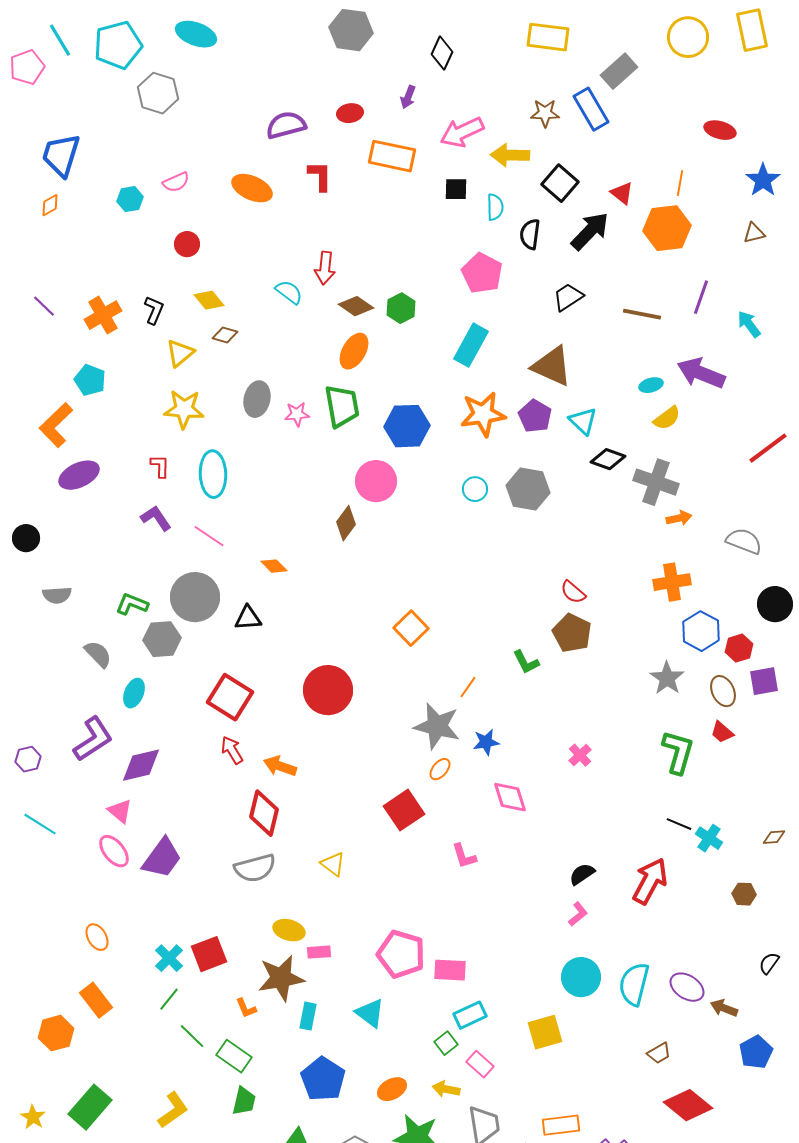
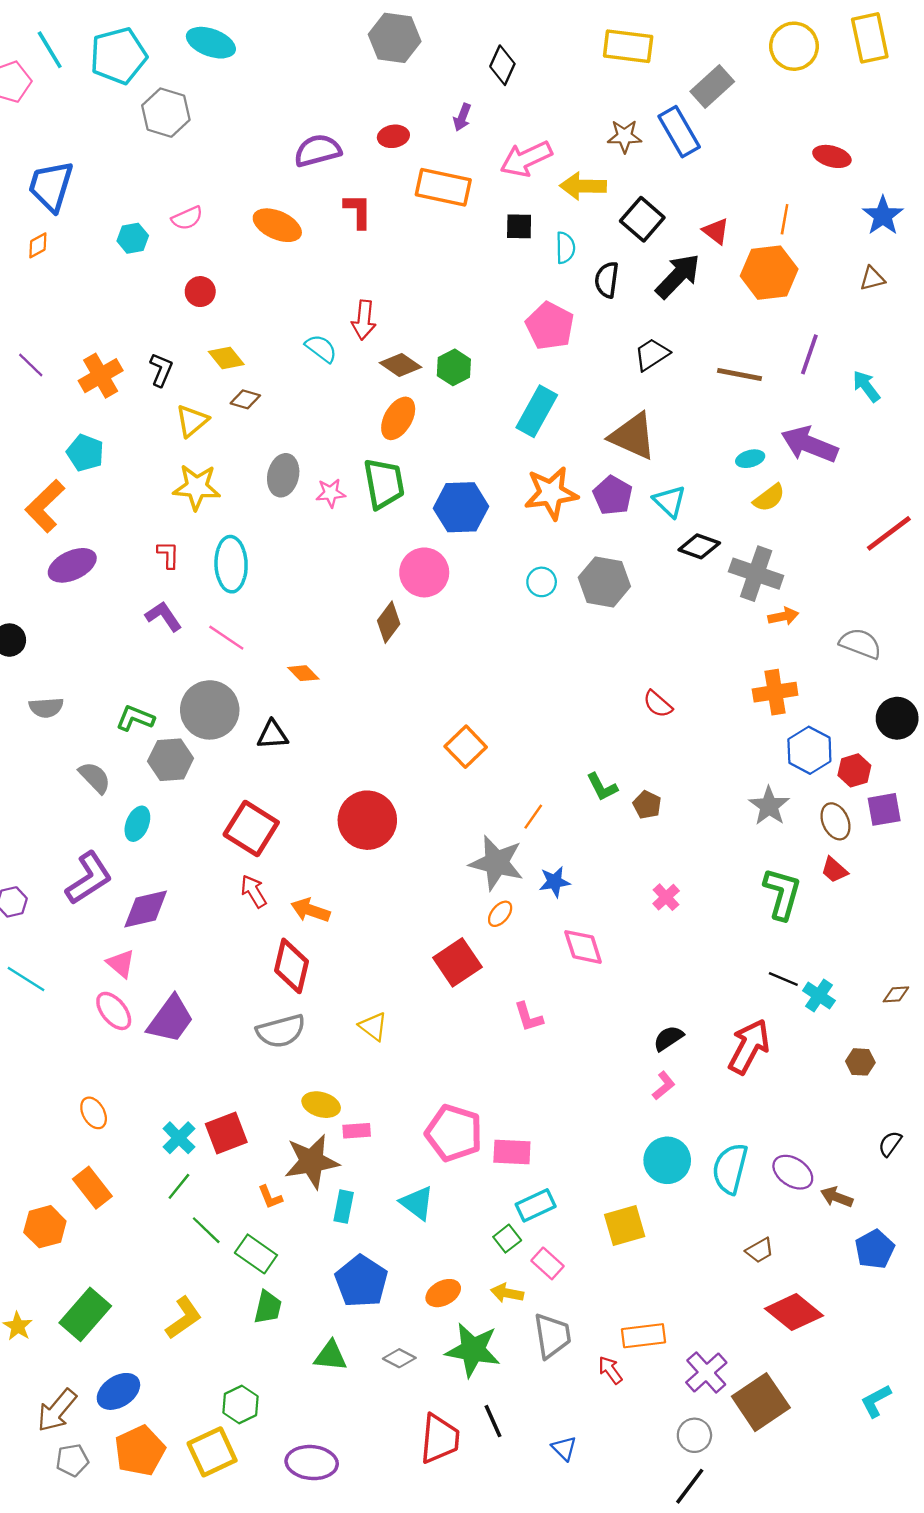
brown pentagon: (572, 633) -> (647, 805), moved, size x0.6

